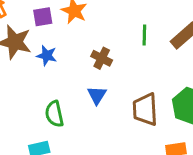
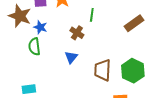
green line: (144, 35) -> (92, 15), moved
green semicircle: (54, 114) -> (34, 47), moved

